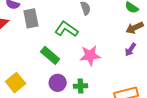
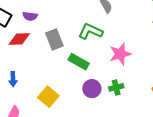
gray rectangle: (31, 18) -> (54, 39), moved

